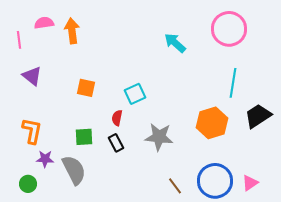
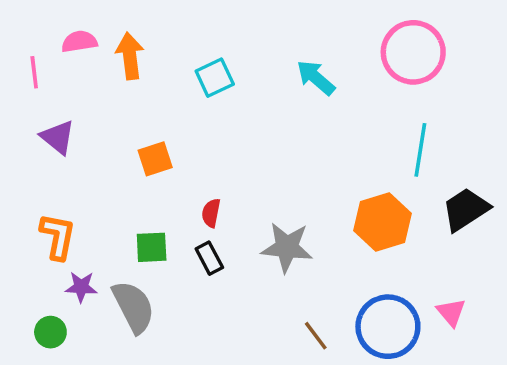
orange square: (86, 88) -> (155, 159), turned -30
cyan square: (135, 94) -> (215, 78), moved
pink triangle: (250, 183) -> (451, 312), moved, turned -36

